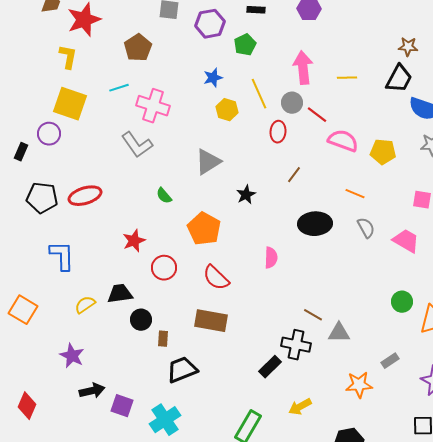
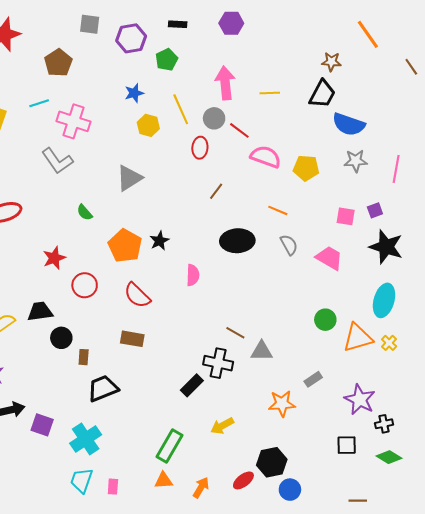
black star: (246, 195) -> (159, 241), moved
brown rectangle: (211, 321) -> (132, 339), size x0.7

